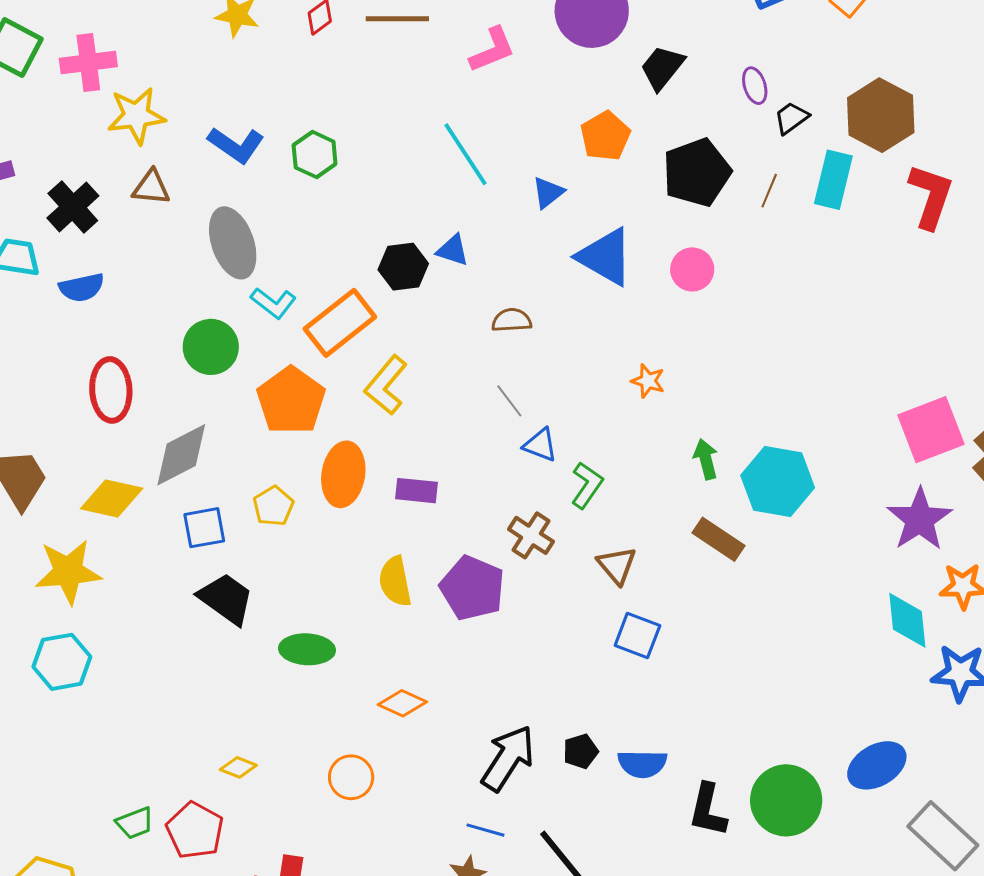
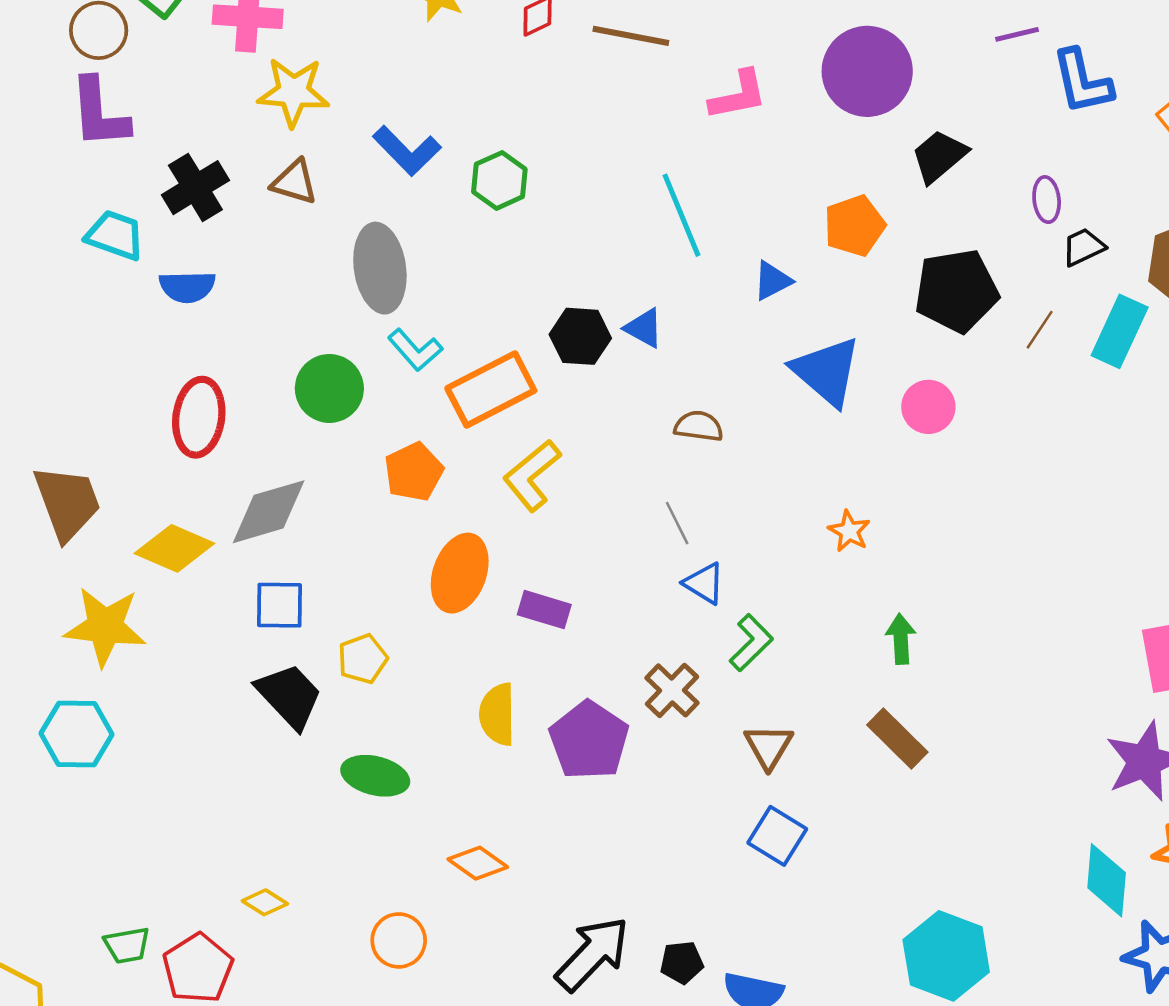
orange pentagon: (291, 401) -> (414, 472), size x0.7
cyan hexagon: (778, 481) -> (946, 956), moved
yellow pentagon: (273, 506) -> (363, 659), moved

